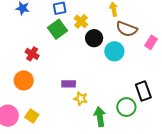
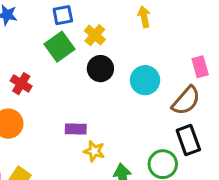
brown semicircle: (127, 29) -> (186, 101), moved, turned -70
black circle: (94, 38) -> (100, 69), moved
pink rectangle: (151, 42) -> (200, 67), turned -48

